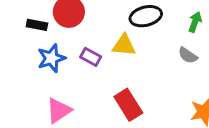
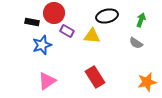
purple rectangle: (91, 57) -> (67, 31), moved

